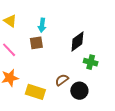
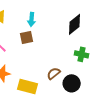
black diamond: (77, 42) -> (74, 24), moved

